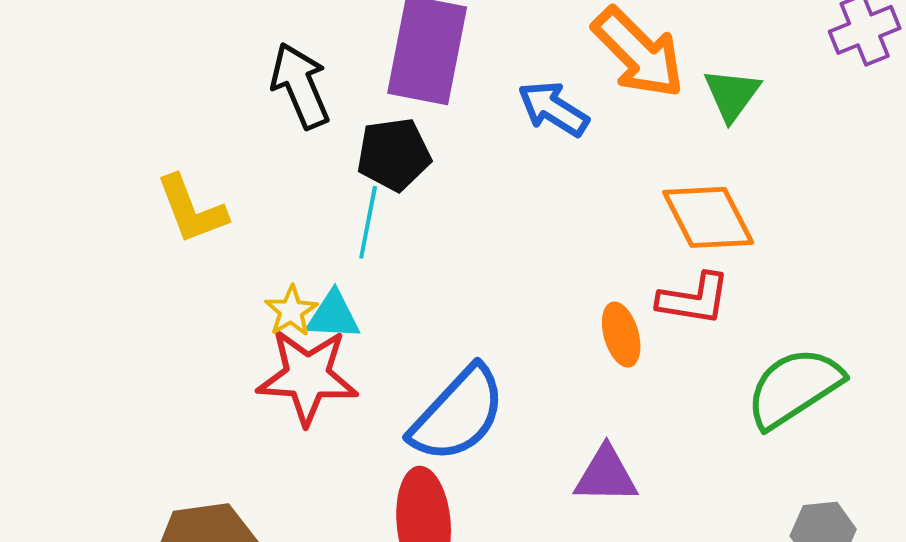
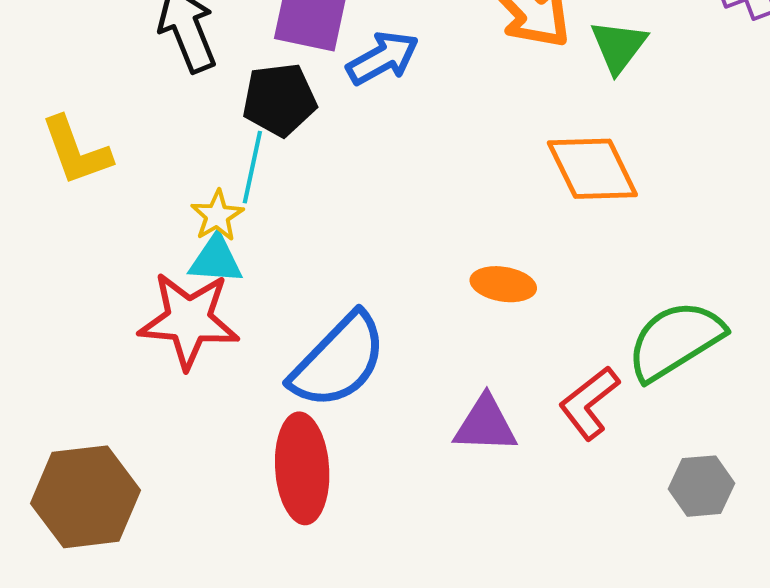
blue arrow: (553, 109) -> (383, 58), moved, turned 118
red L-shape: (694, 299) -> (589, 403), moved, turned 132
yellow star: (291, 311) -> (217, 216), moved
orange ellipse: (621, 335) -> (503, 284), turned -66

